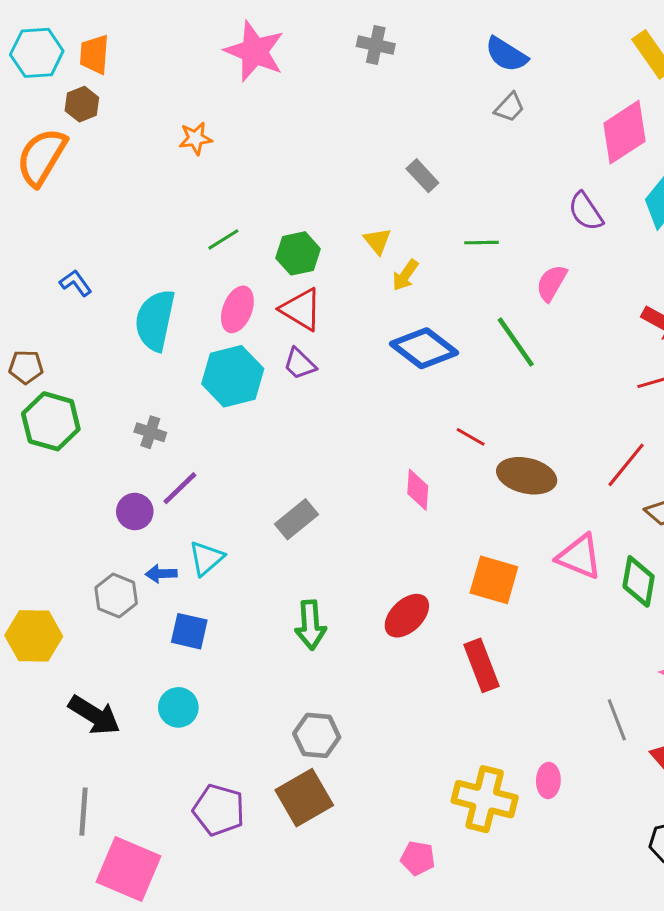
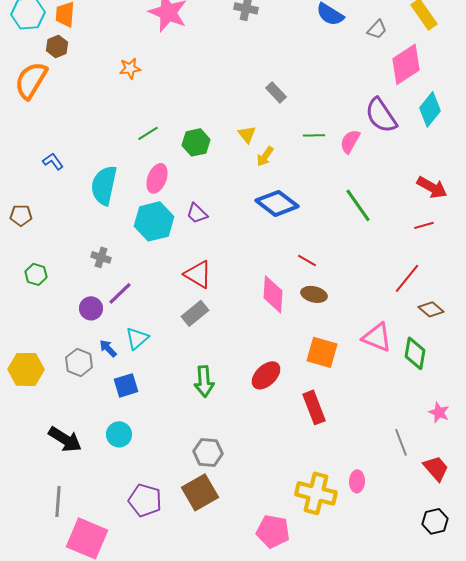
gray trapezoid: (509, 107) -> (377, 29), moved
purple semicircle: (586, 211) -> (381, 115), size x1.4
pink semicircle: (551, 283) -> (350, 141), moved
red triangle: (301, 309) -> (198, 274), moved
green line: (516, 342) -> (358, 205), moved
green hexagon: (51, 421) -> (36, 274), moved, size x0.6
brown ellipse: (527, 476) -> (314, 294), moved, size x0.7
pink diamond: (418, 490) -> (273, 294), size x1.4
blue arrow: (161, 574) -> (108, 348), turned 48
blue square: (189, 631) -> (126, 385), turned -30
yellow hexagon: (34, 636) -> (26, 369), moved
pink pentagon: (418, 858) -> (273, 531), size x1.5

